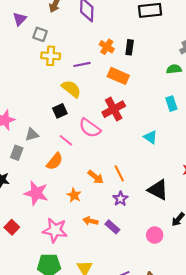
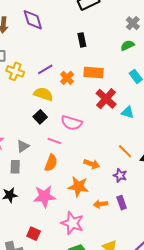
orange cross: (107, 47) -> (67, 78), moved, turned 32
yellow cross: (51, 56) -> (15, 71), turned 36
orange rectangle: (118, 76) -> (93, 72), moved
red cross: (114, 109) -> (106, 99), moved
orange line: (119, 173) -> (125, 151), moved
orange star: (74, 195) -> (78, 187), size x1.5
purple rectangle: (112, 227) -> (122, 203), turned 48
pink star: (55, 230) -> (72, 223), turned 30

